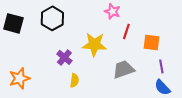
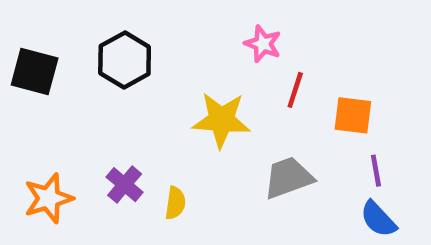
purple cross: (64, 57) -> (125, 185), moved

